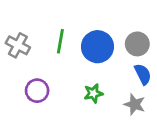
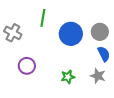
green line: (60, 41) -> (43, 18), moved
green star: (93, 93) -> (68, 77), moved

